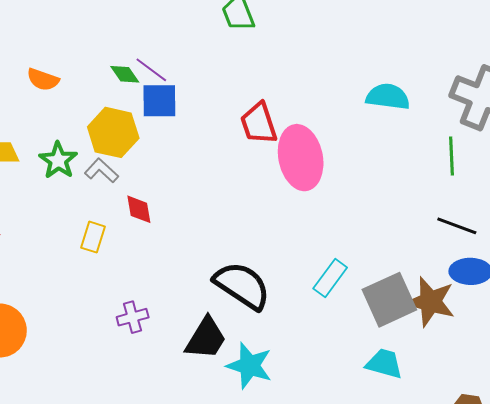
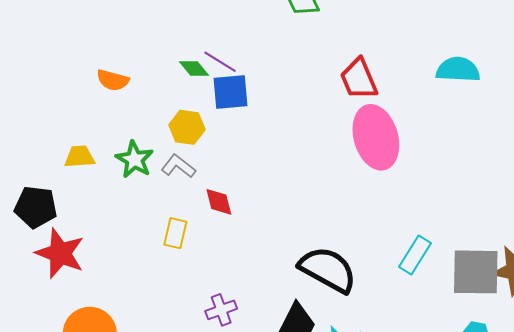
red trapezoid: (259, 123) -> (359, 79), moved
yellow hexagon: (113, 132) -> (187, 127), size x0.7
gray square: (389, 300) -> (476, 272), turned 30

